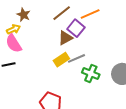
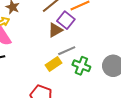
yellow rectangle: (61, 60) -> (53, 64), moved

